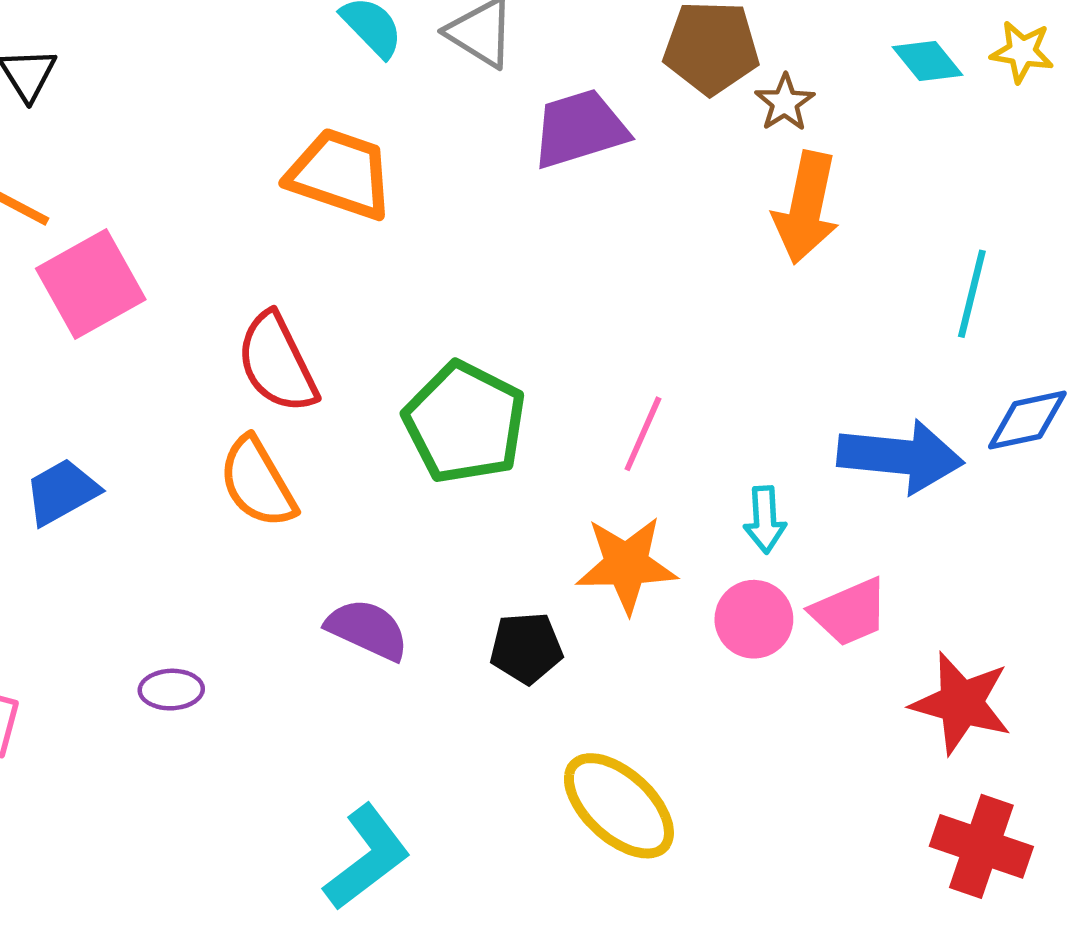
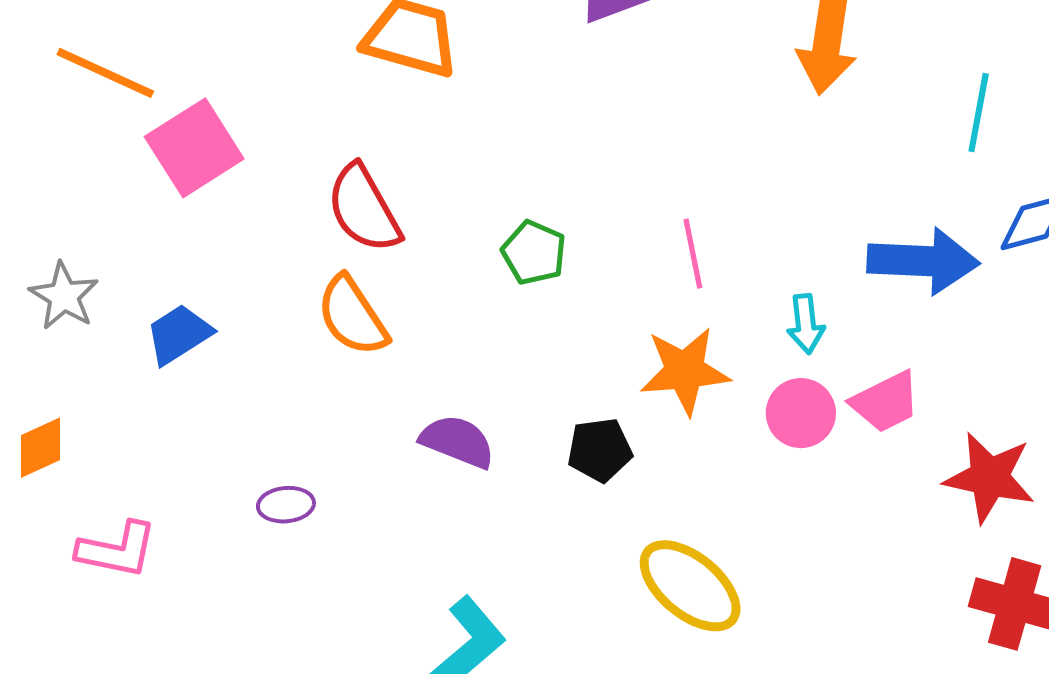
green pentagon: (465, 423) -> (534, 253), size x0.6
pink line: (643, 434) -> (693, 254), turned -32

